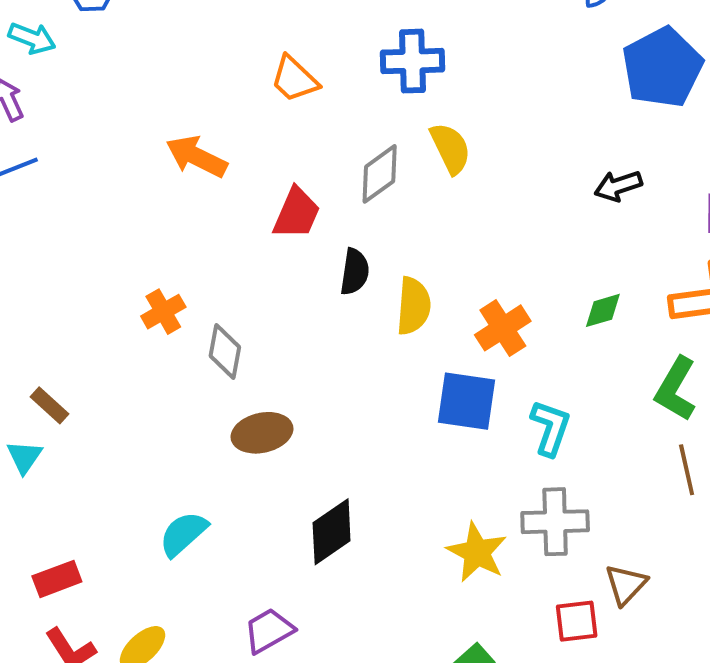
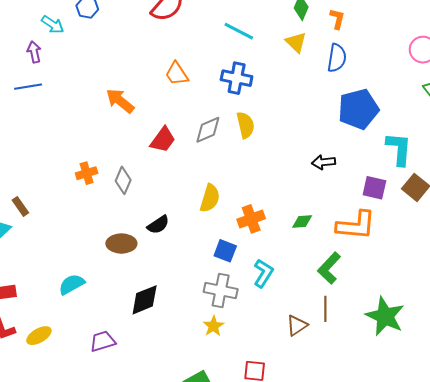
black semicircle: (355, 272) -> (158, 225), moved, turned 35
gray diamond: (225, 351) -> (123, 180), moved
blue square: (467, 401) -> (225, 251), size x0.7
gray cross: (555, 522) -> (221, 291), moved
yellow star: (477, 552) -> (213, 326), size x0.7
brown triangle: (626, 584) -> (297, 325), moved

